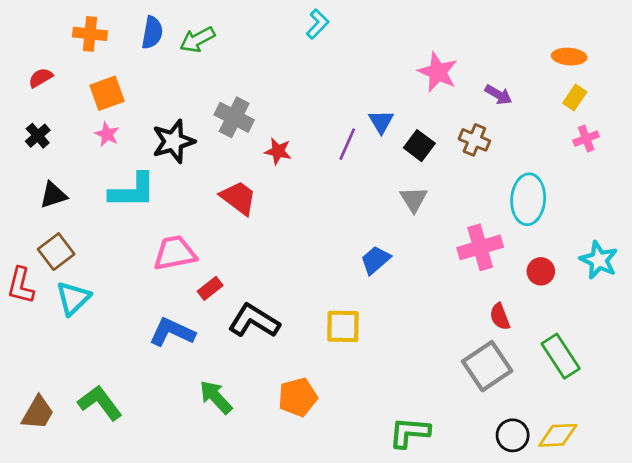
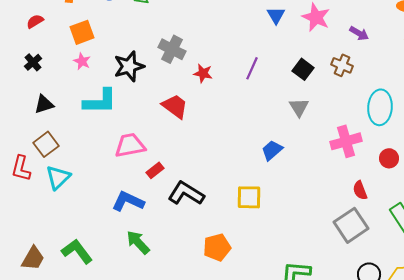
blue triangle: (381, 122) -> (276, 15), moved
green arrow: (216, 397) -> (138, 242), moved

